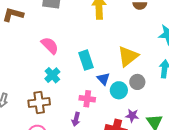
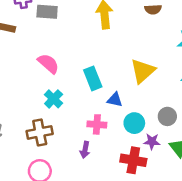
blue triangle: (103, 79) -> (115, 100), turned -32
gray circle: (137, 82) -> (167, 116), moved
cyan circle: (119, 90) -> (134, 123), moved

